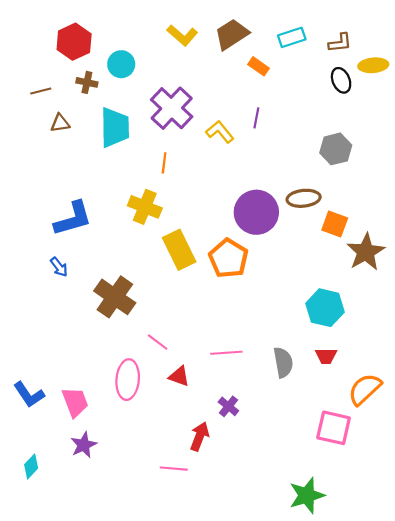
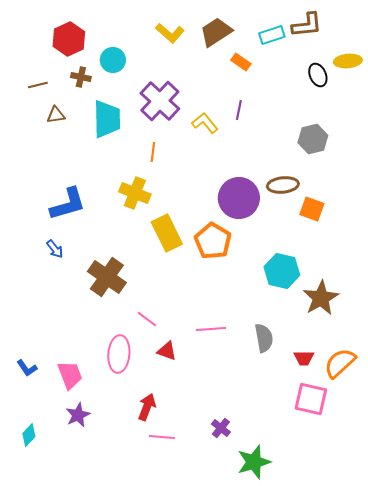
brown L-shape: (340, 43) -> (307, 25), moved, size x1.4
brown star: (366, 252) -> (321, 298), moved
cyan hexagon: (325, 308) -> (282, 271), moved
red trapezoid: (326, 356) -> (304, 358), moved
blue L-shape: (29, 395) -> (27, 368), size x0.7
purple cross: (228, 406) -> (221, 428), moved
red arrow: (200, 436) -> (147, 407), moved
green star: (307, 495) -> (254, 462), moved

